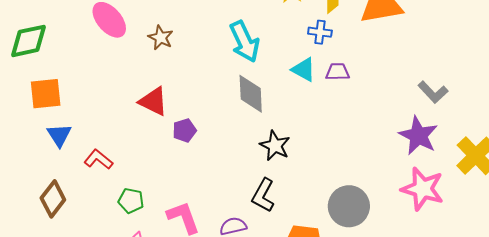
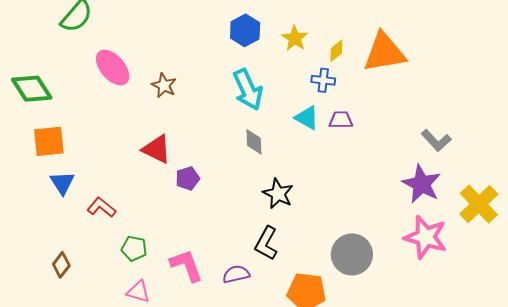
green diamond: (28, 41) -> (32, 89), turned 69
gray diamond: (251, 94) -> (254, 142), size x0.7
brown diamond: (53, 199) -> (61, 265), moved, size x0.7

